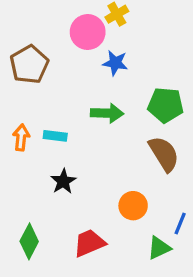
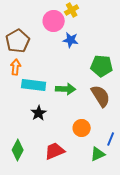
green arrow: (107, 113) -> (66, 89), moved
cyan rectangle: (55, 136) -> (34, 85), size x1.6
orange arrow: (21, 138) -> (16, 67), moved

